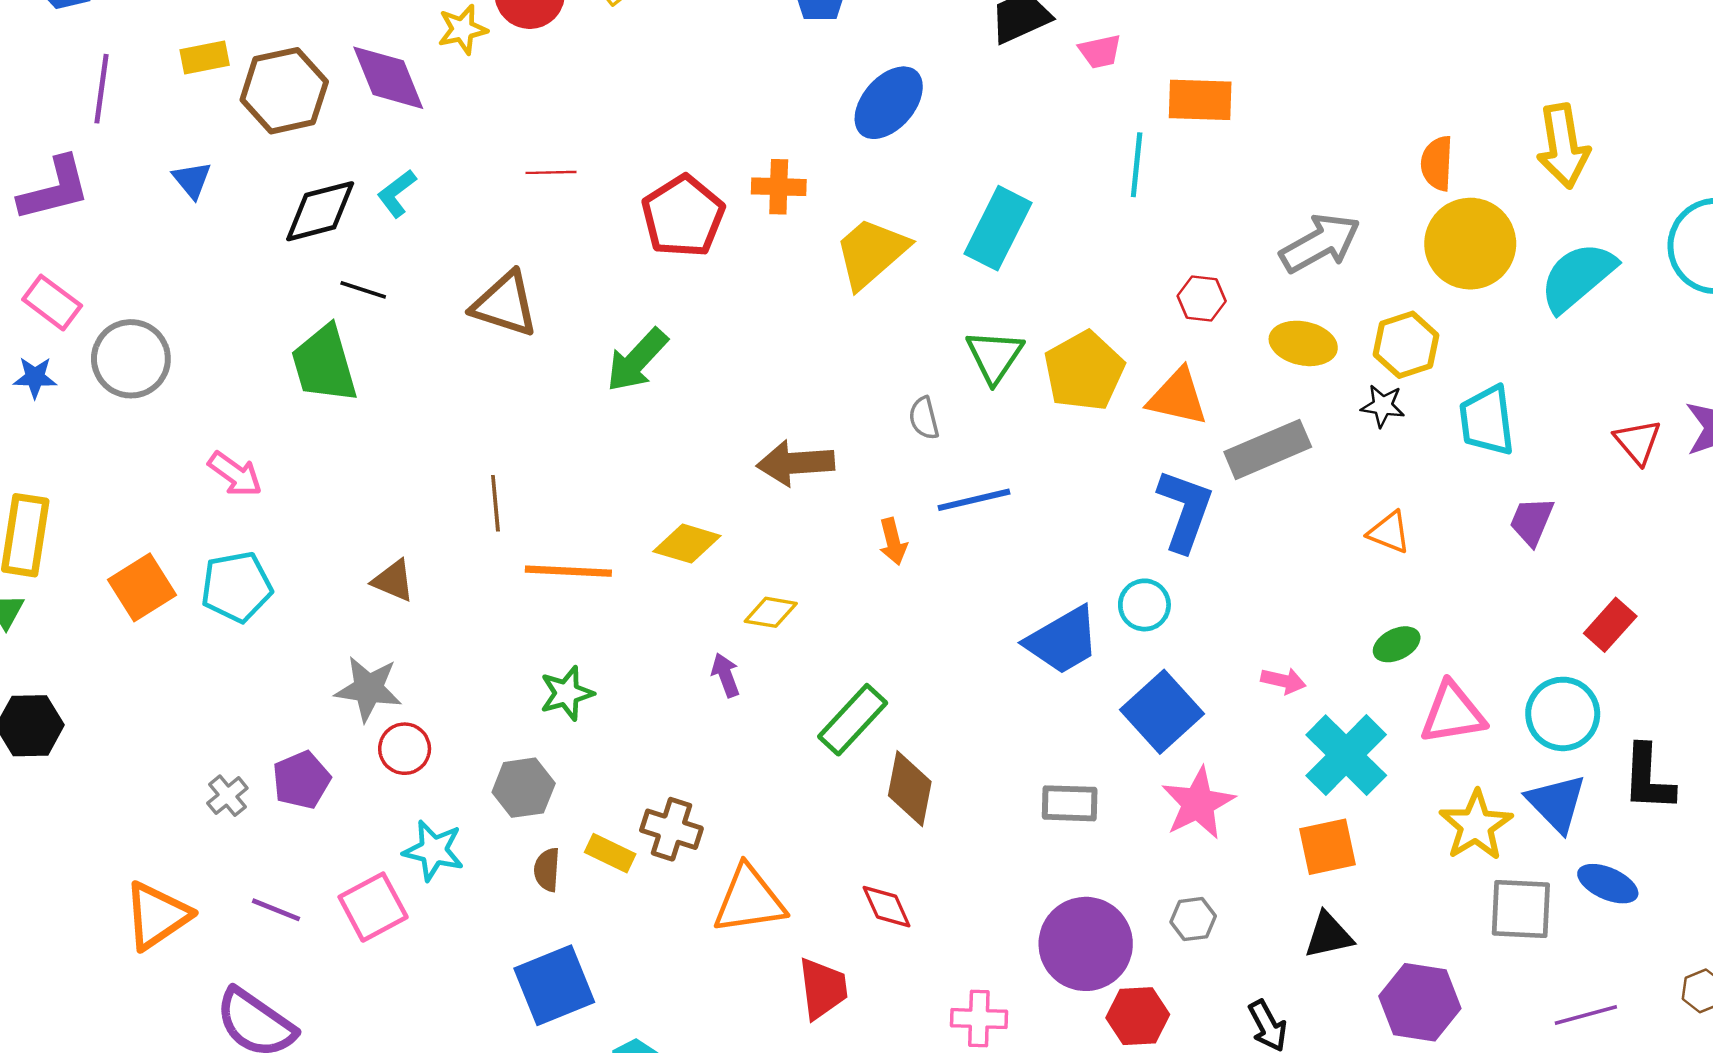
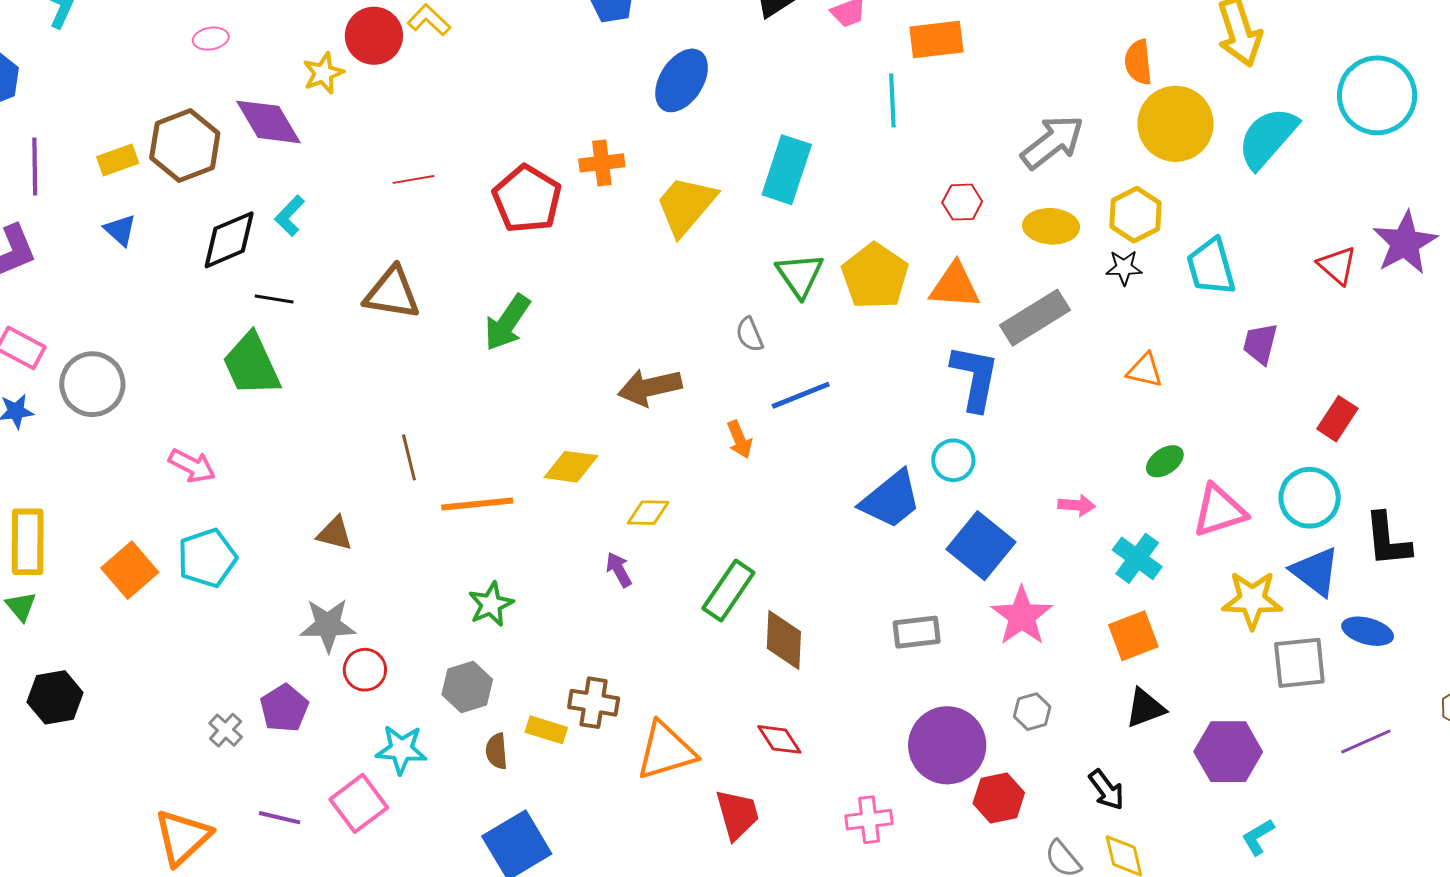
yellow rectangle: (205, 57) -> (118, 160), moved
cyan cross: (1346, 755) -> (1137, 558), size x0.7
yellow star: (1476, 825) -> (1252, 600), turned -30

